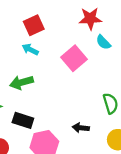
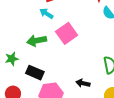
pink square: (74, 58) -> (67, 33), moved

